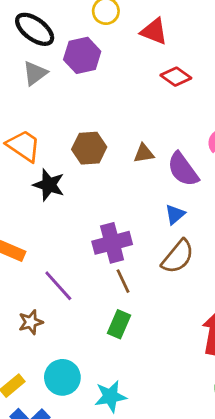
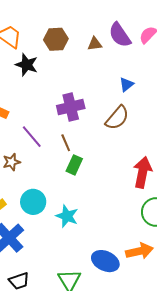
purple semicircle: (183, 169) -> (120, 35), moved
blue triangle: (175, 214) -> (126, 85), moved
brown line: (123, 281) -> (66, 143), moved
cyan star: (110, 396) -> (67, 216), turned 30

